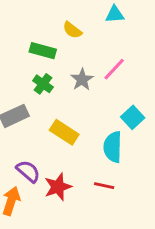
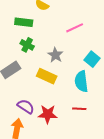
pink line: (114, 69) -> (75, 28), turned 30
gray star: (82, 80) -> (55, 55), moved
red star: (58, 187) -> (48, 114), turned 30

